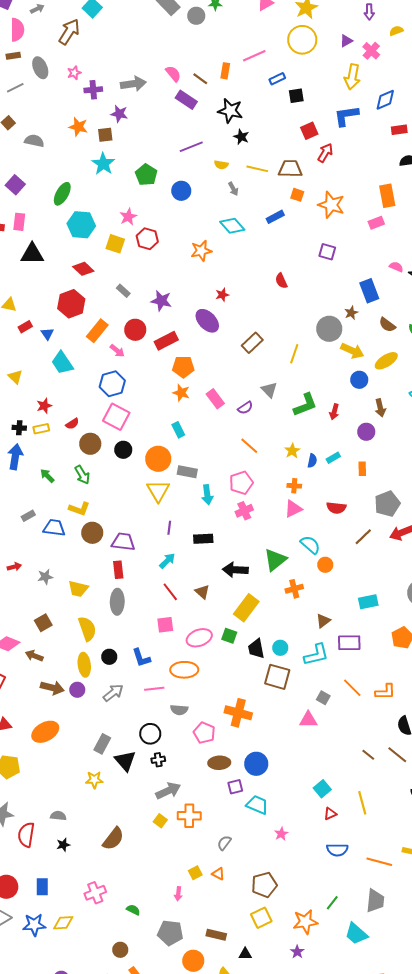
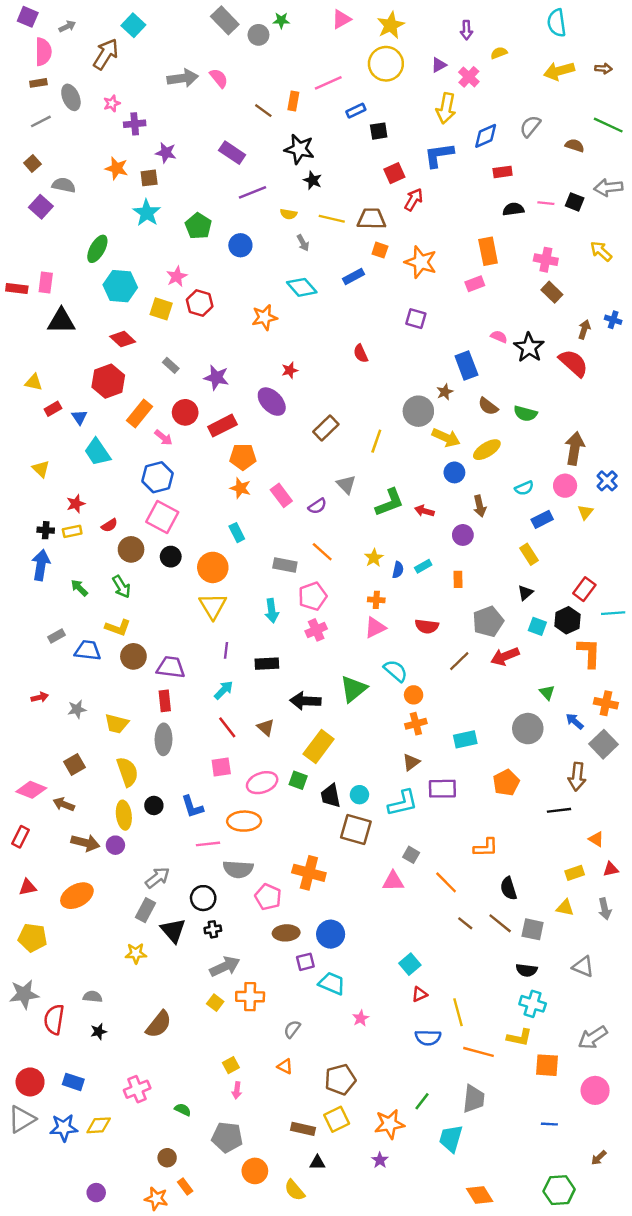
pink semicircle: (173, 74) -> (219, 78), moved
gray arrow: (133, 84) -> (183, 78), moved
purple rectangle: (186, 100) -> (232, 153), moved
purple square: (15, 185) -> (41, 207), moved
red arrow: (334, 412) -> (424, 511), turned 91
gray rectangle: (187, 472) -> (285, 565), moved
orange cross: (294, 589) -> (416, 724), moved
orange line: (352, 688) -> (446, 882), moved
gray arrow: (113, 693) -> (157, 878), moved
gray semicircle: (179, 710) -> (238, 869), size x1.4
yellow line: (362, 803) -> (458, 1012), moved
yellow square: (195, 873) -> (231, 1065), moved
blue rectangle: (42, 887) -> (73, 1082), turned -72
cyan trapezoid: (356, 934) -> (451, 1138), turned 65
brown rectangle: (216, 935) -> (303, 1129), moved

